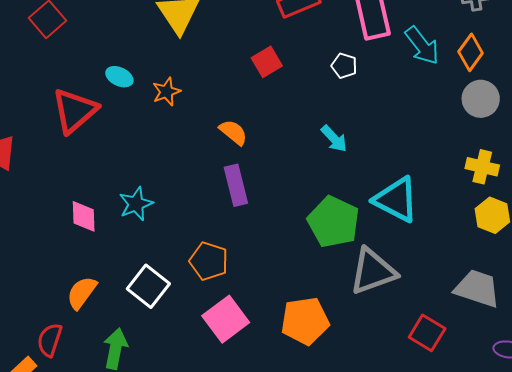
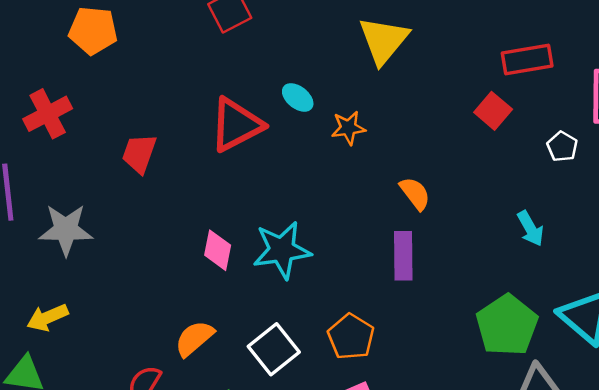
red square: (267, 62) -> (493, 111), moved, turned -32
cyan star: (136, 204) -> (282, 250), size x1.4

